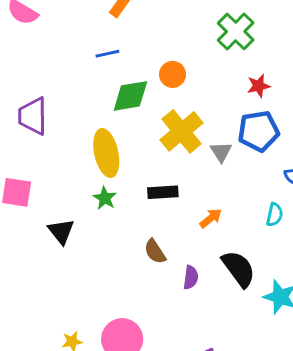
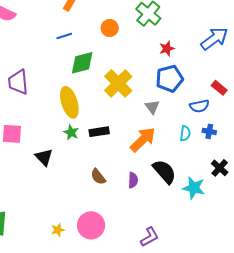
orange circle: (173, 74) -> (110, 28), moved
gray triangle: (221, 152) -> (152, 107), moved
black rectangle: (163, 192) -> (99, 132), moved
orange arrow: (211, 218) -> (143, 140), size x1.8
brown semicircle: (155, 252) -> (98, 177), moved

